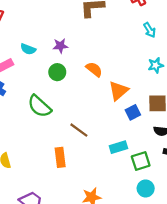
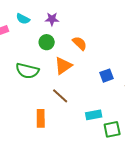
orange triangle: (119, 91) -> (63, 66), moved
green semicircle: (39, 106) -> (27, 71), turned -35
blue square: (133, 112) -> (107, 76), moved

